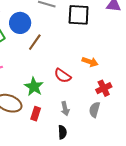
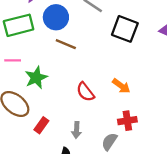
brown line: (35, 42) -> (66, 44), turned 60
green star: (34, 87) -> (36, 78), moved

